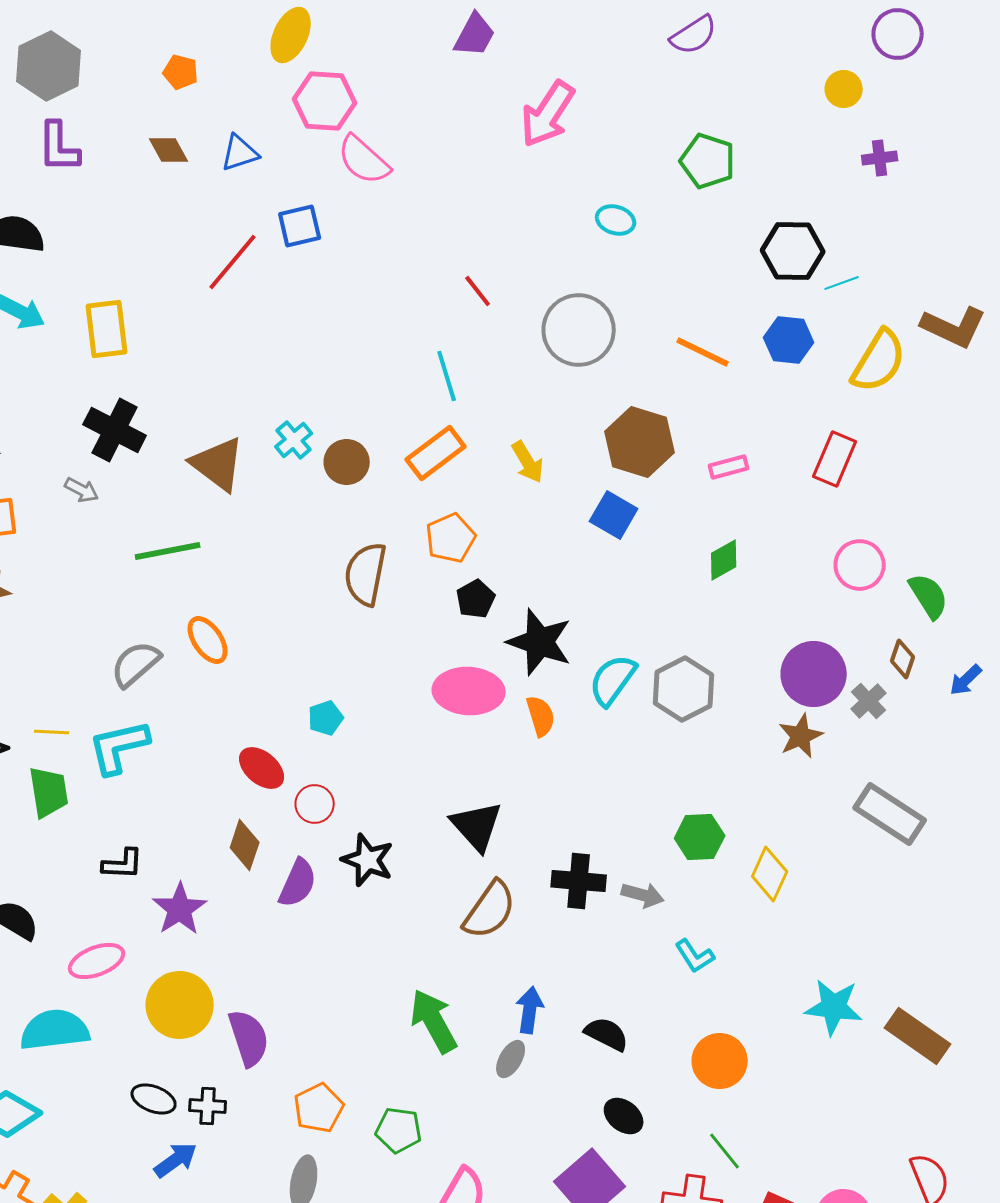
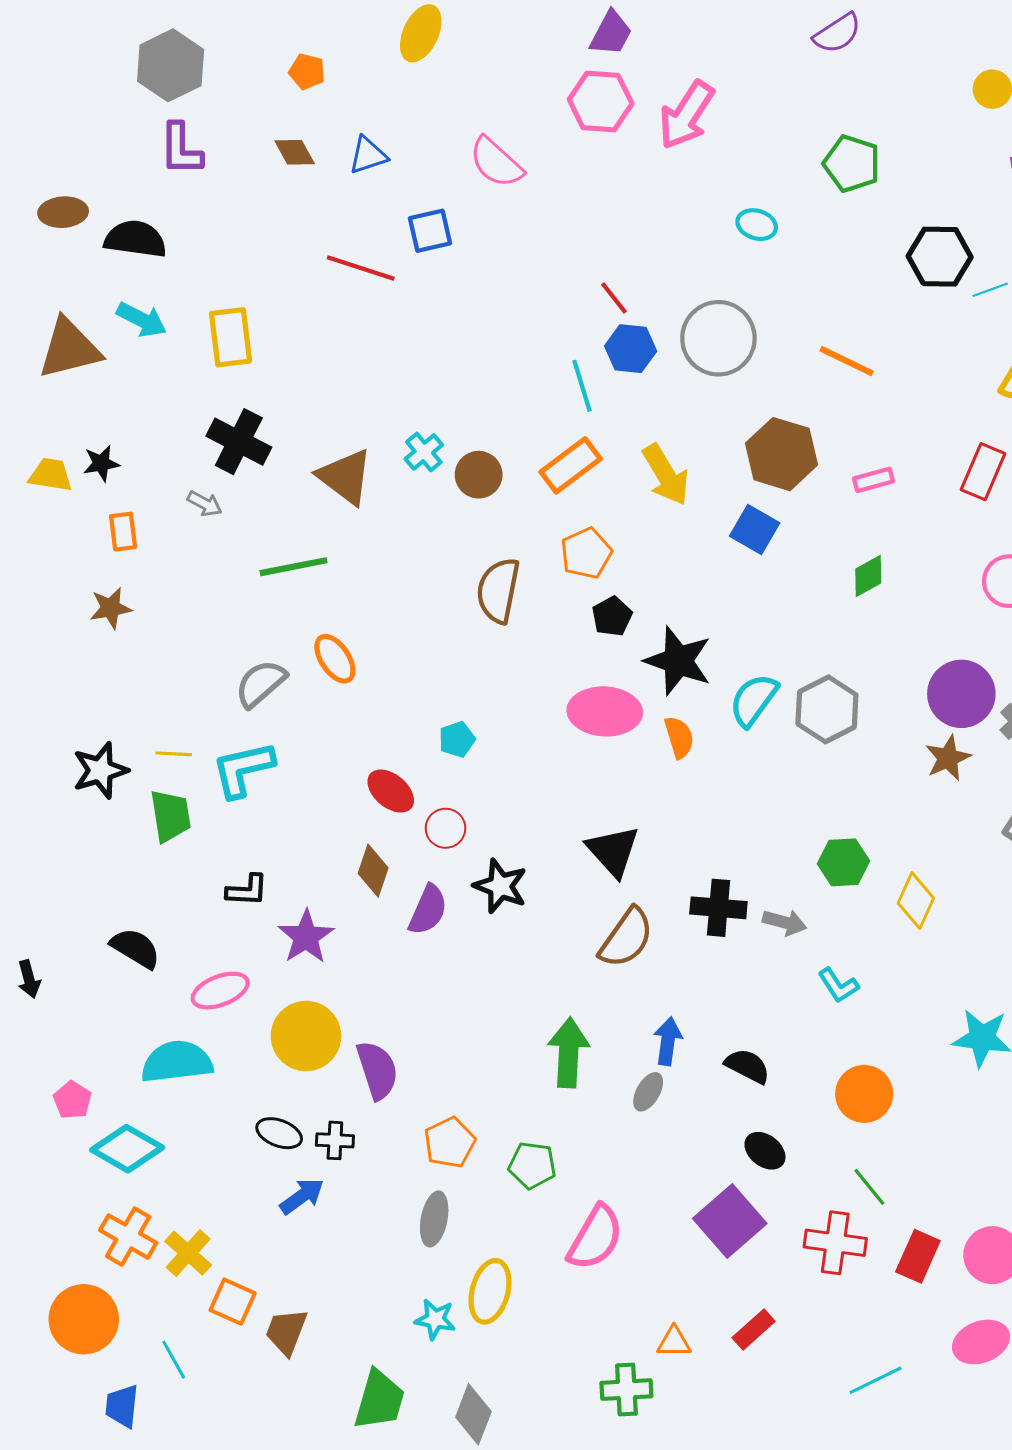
pink hexagon: (325, 101) -> (601, 102), moved
red line: (233, 262) -> (361, 268), turned 68
blue hexagon: (789, 340) -> (631, 349), moved
yellow arrow: (528, 462) -> (666, 475), size x1.4
green arrow: (434, 1021) -> (569, 1053), turned 32

